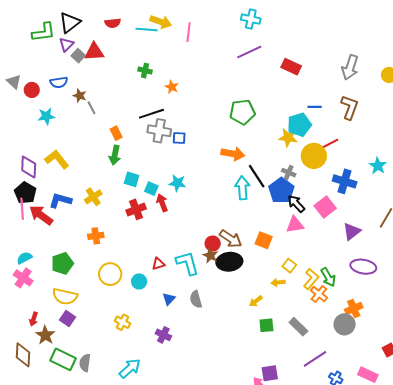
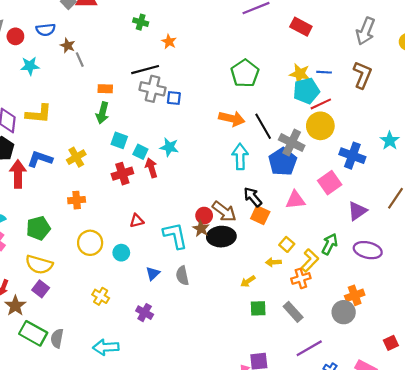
green pentagon: (242, 112) -> (245, 73), turned -30
orange rectangle: (116, 133) -> (105, 89), turned -64
yellow star: (288, 138) -> (300, 74), moved
red line: (329, 144) -> (321, 104), moved
yellow L-shape: (57, 159) -> (39, 114), turned 130
gray cross: (289, 173) -> (292, 143), size x1.6
black line: (257, 176) -> (263, 126), moved
black arrow: (296, 204) -> (253, 197), moved
red arrow: (41, 215) -> (18, 174), turned 50
red triangle: (158, 264) -> (137, 221), moved
green arrow: (328, 277) -> (330, 244), moved, turned -126
orange cross: (319, 294) -> (301, 278), moved, turned 30
cyan arrow: (130, 368) -> (106, 347), turned -145

